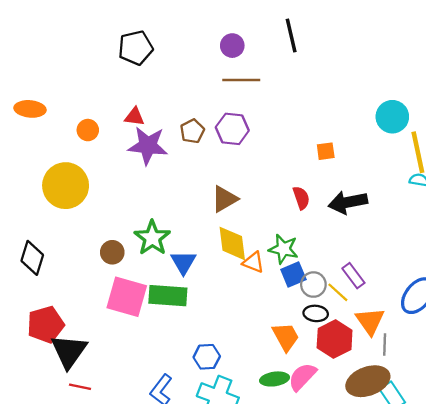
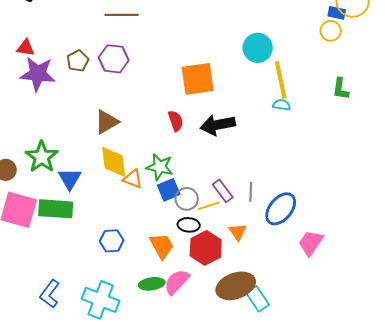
orange square: (326, 151) -> (198, 79), size x2.0
yellow line: (338, 292) -> (209, 206), turned -60
orange triangle: (370, 321) -> (238, 232), size x0.7
gray line: (385, 345) -> (251, 192), moved
blue hexagon: (207, 357) -> (112, 241), moved

